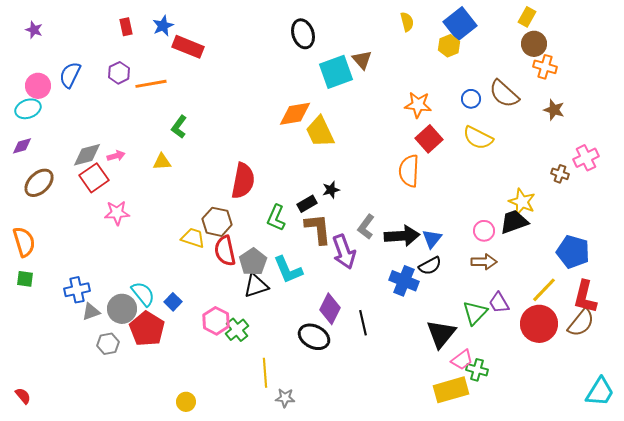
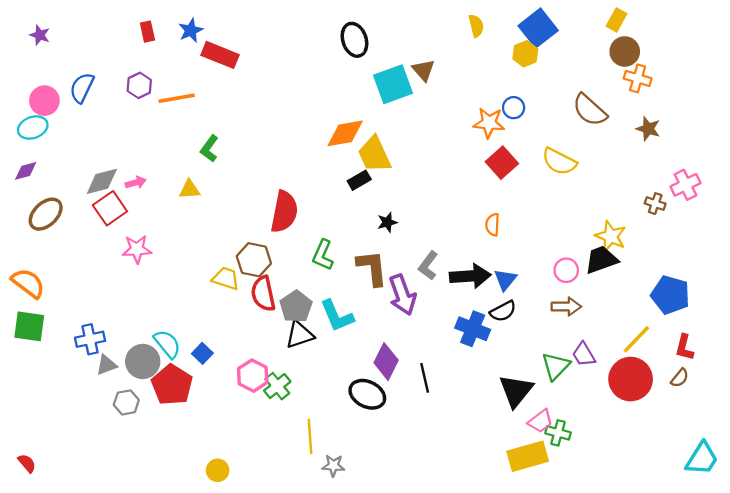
blue circle: (471, 99) -> (514, 108), moved
orange semicircle: (409, 171) -> (493, 225), moved, size x0.6
black rectangle: (307, 204) -> (359, 180), moved
orange semicircle: (24, 242) -> (28, 283), turned -36
green square: (25, 279) -> (29, 326), size x1.6
red L-shape: (585, 297) -> (684, 347), size x0.7
brown semicircle: (581, 323) -> (680, 378), size x0.6

